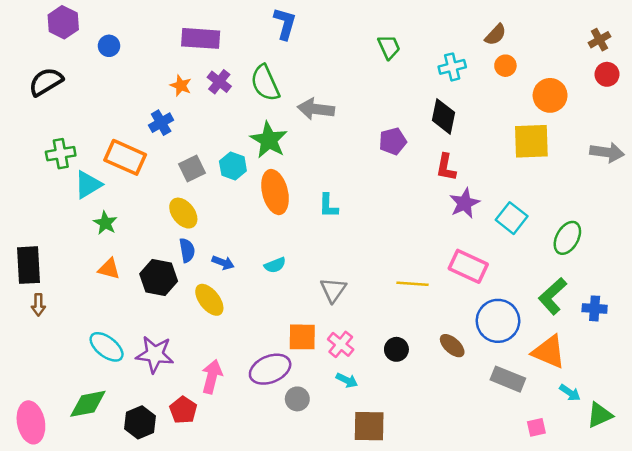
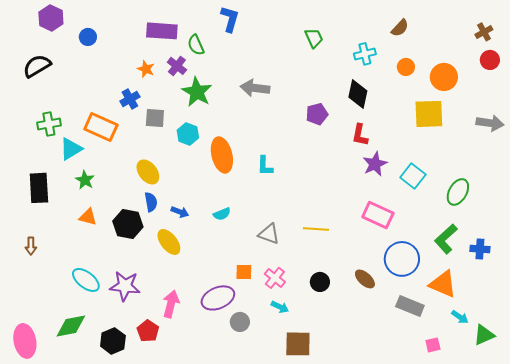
orange circle: (505, 66) -> (406, 67), moved
green semicircle: (265, 83) -> (196, 45), moved, size x0.7
green star: (269, 140) -> (197, 92), moved
gray square: (192, 168) -> (155, 118), moved, turned 30
black rectangle: (28, 265) -> (39, 188), moved
yellow line: (413, 284) -> (316, 229), moved
gray triangle: (333, 290) -> (269, 234), turned -45
orange square: (302, 337) -> (244, 272), size x0.7

